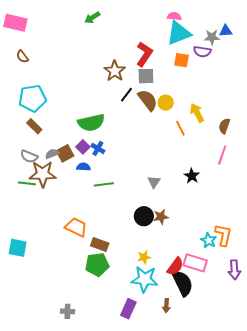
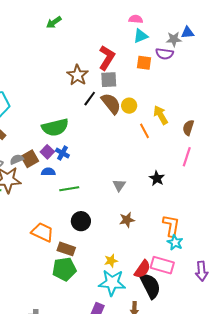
cyan triangle: (179, 33) -> (141, 36), size x0.6
black circle: (144, 216) -> (81, 221), moved
orange L-shape: (223, 235) -> (171, 226), moved

